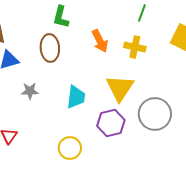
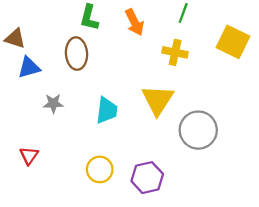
orange arrow: (100, 41) -> (134, 22), moved
purple hexagon: (111, 123) -> (147, 178), moved

